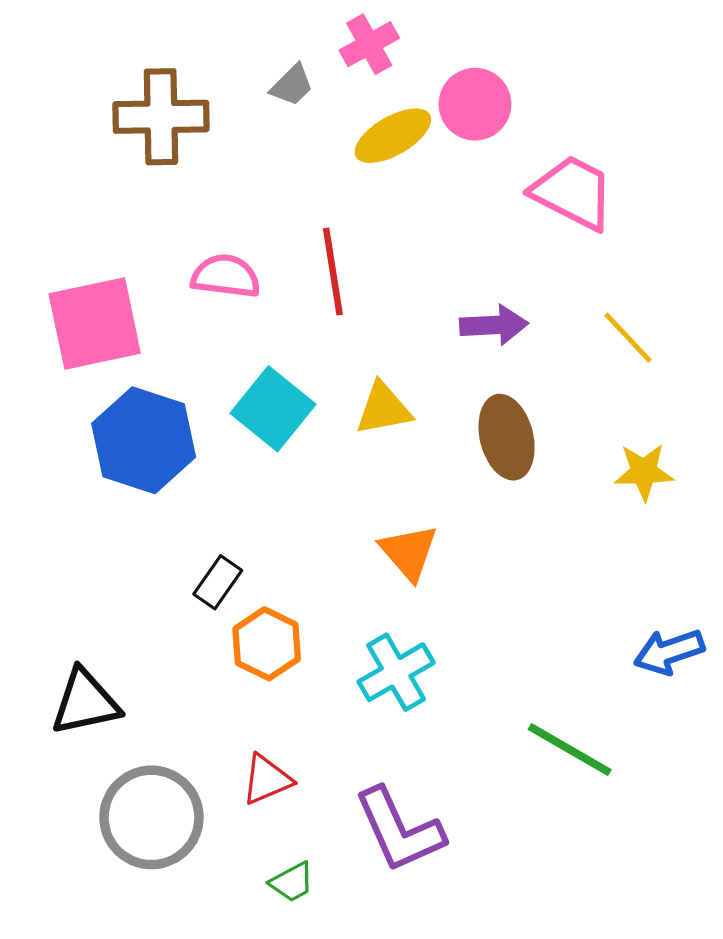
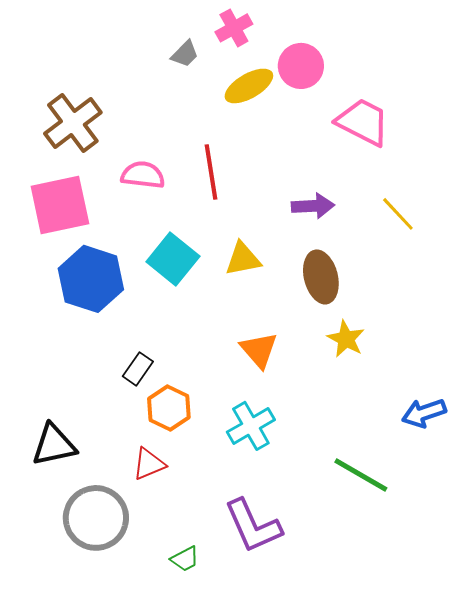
brown cross: (161, 117) -> (73, 123), moved, turned -36
yellow star: (644, 472) -> (346, 339), moved, turned 30
red triangle: (267, 780) -> (149, 464), moved

